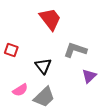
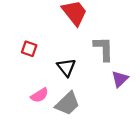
gray L-shape: (75, 50) -> (104, 49), turned 70

